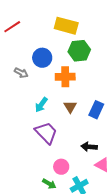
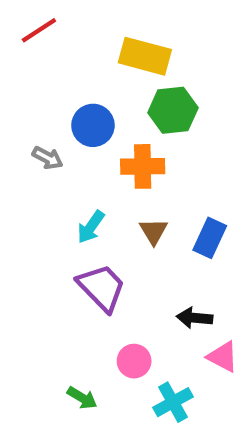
red line: (12, 27) -> (39, 30), moved
green arrow: (49, 184) -> (82, 398), moved

